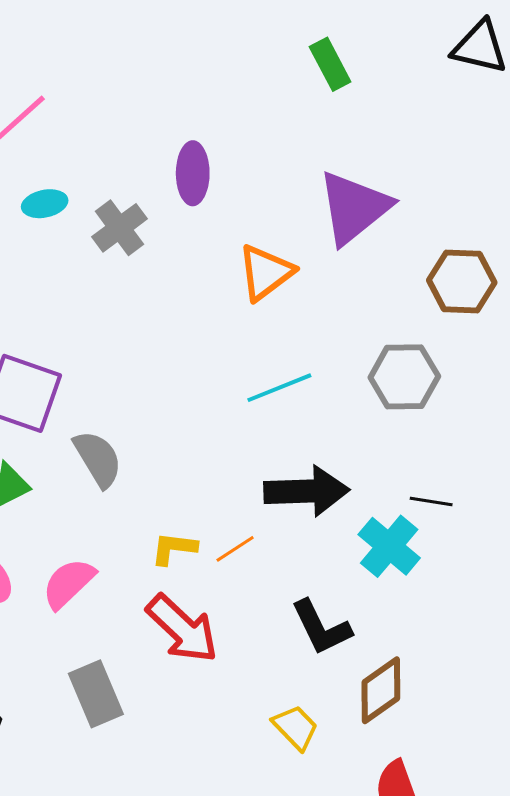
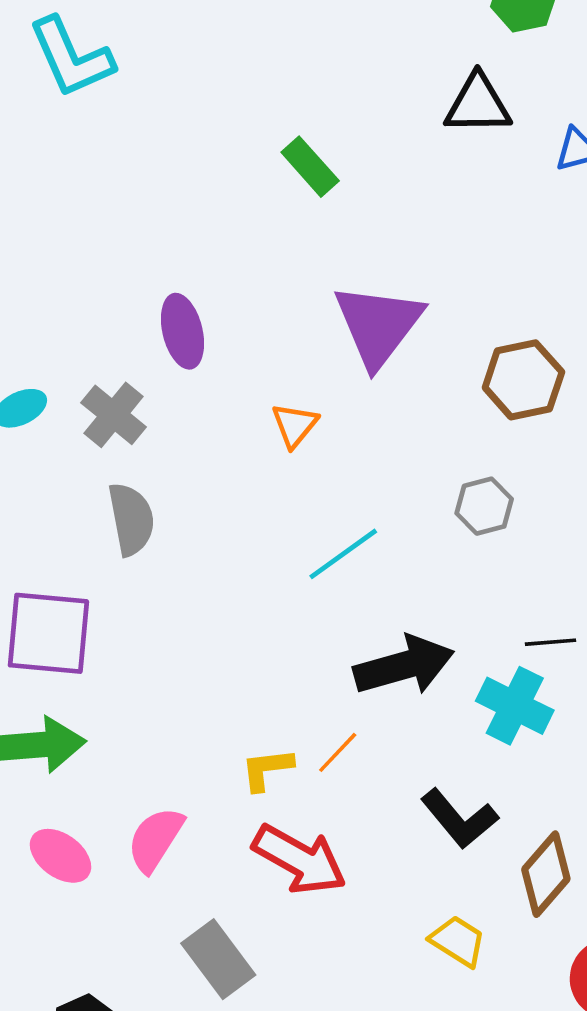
orange triangle: (266, 273) -> (295, 425), size x0.7
gray hexagon: (404, 377) -> (484, 506), size x0.7
gray semicircle: (98, 459) -> (131, 519), moved, turned 34

